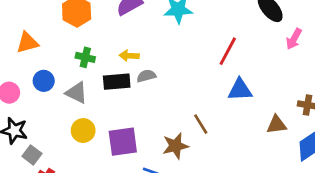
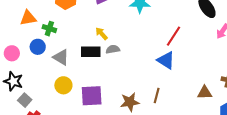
yellow arrow: (129, 56) -> (101, 34), turned 40
green cross: (85, 57) -> (49, 29), moved
blue triangle: (240, 90) -> (166, 60), moved, turned 30
brown line: (201, 124) -> (157, 95), moved, turned 42

